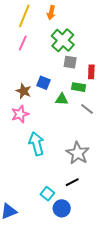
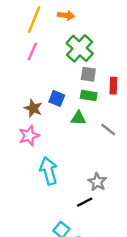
orange arrow: (51, 13) -> (66, 15), turned -96
green rectangle: (79, 87) -> (89, 96), moved
gray star: (78, 153) -> (97, 182), size x0.7
black line: (72, 182) -> (85, 202), moved

